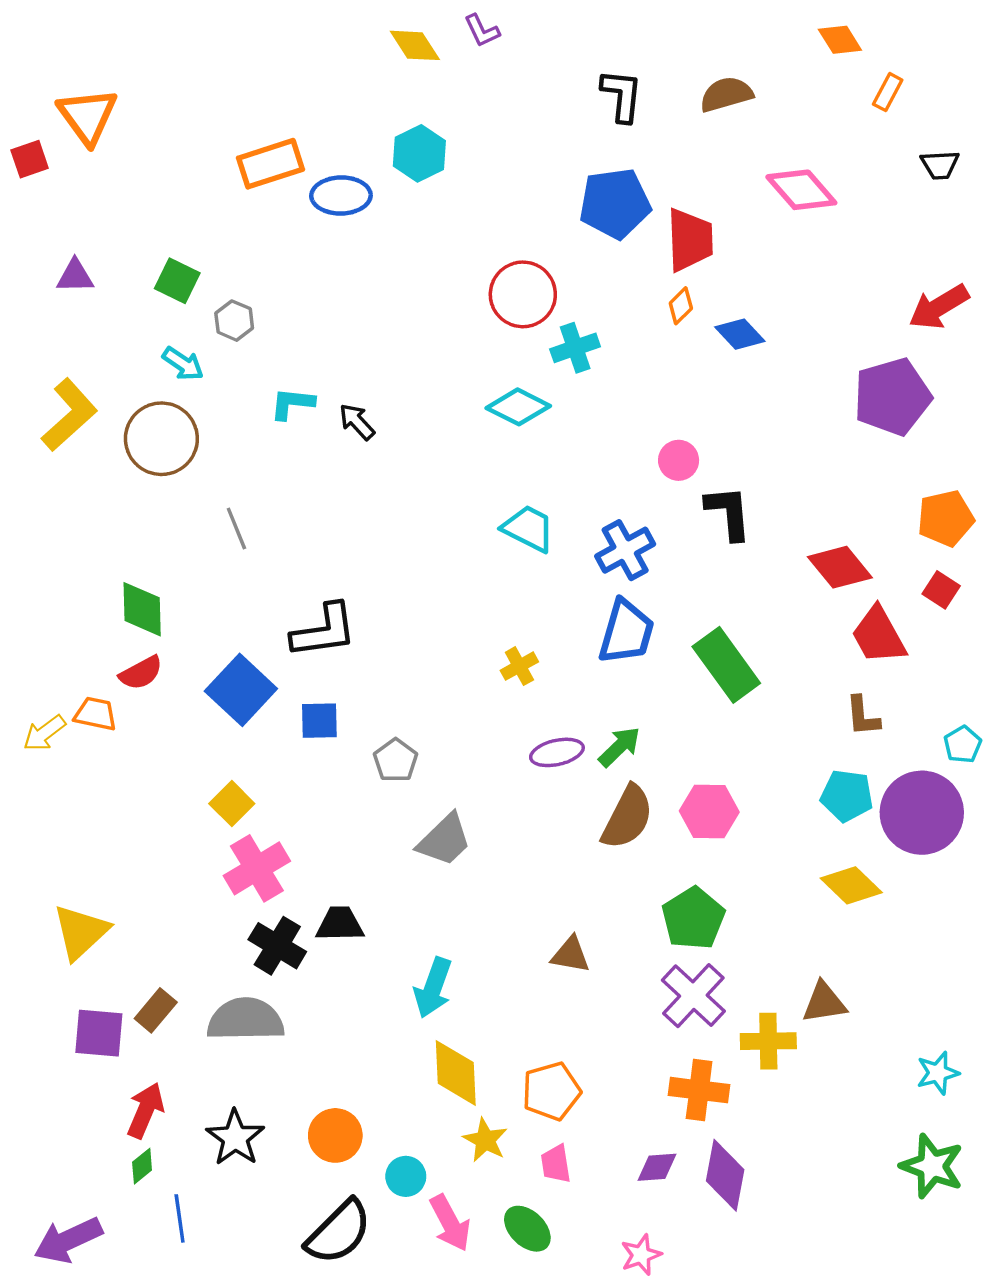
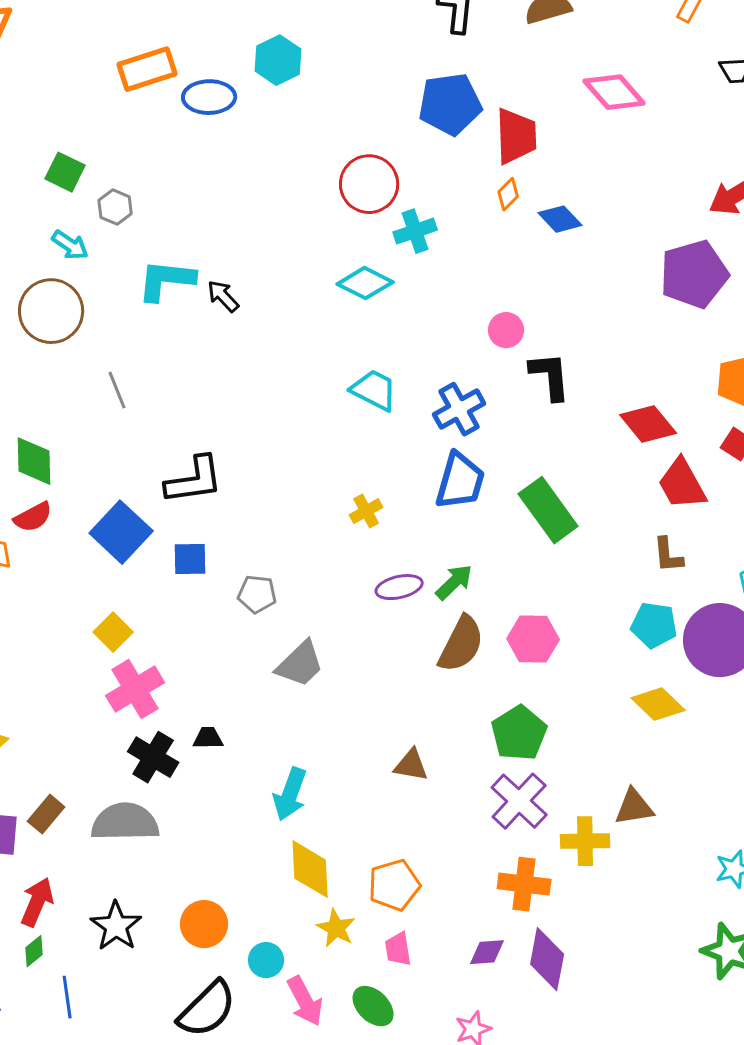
cyan L-shape: (292, 403) -> (166, 280), size x1.5
gray pentagon: (396, 760) -> (257, 594), turned -30
black trapezoid: (340, 924) -> (208, 738), size x0.7

